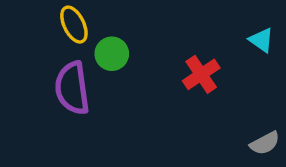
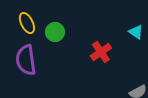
green circle: (112, 54) -> (55, 32), moved

